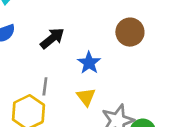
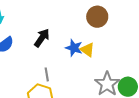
yellow triangle: (86, 97) -> (87, 50), moved

